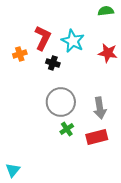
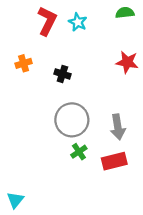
red L-shape: (43, 38) -> (47, 21), moved
cyan star: (73, 41) -> (78, 22), moved, size x0.7

